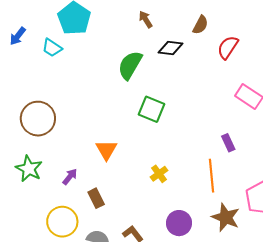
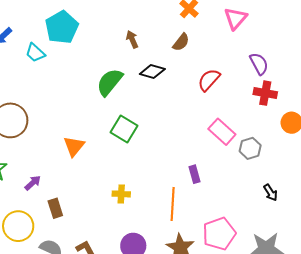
brown semicircle: (200, 25) -> (181, 42), moved
orange triangle: (106, 150) -> (74, 146), moved
yellow cross: (159, 174) -> (121, 194), turned 30

